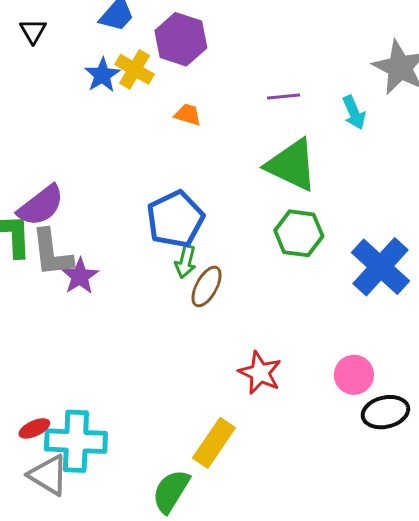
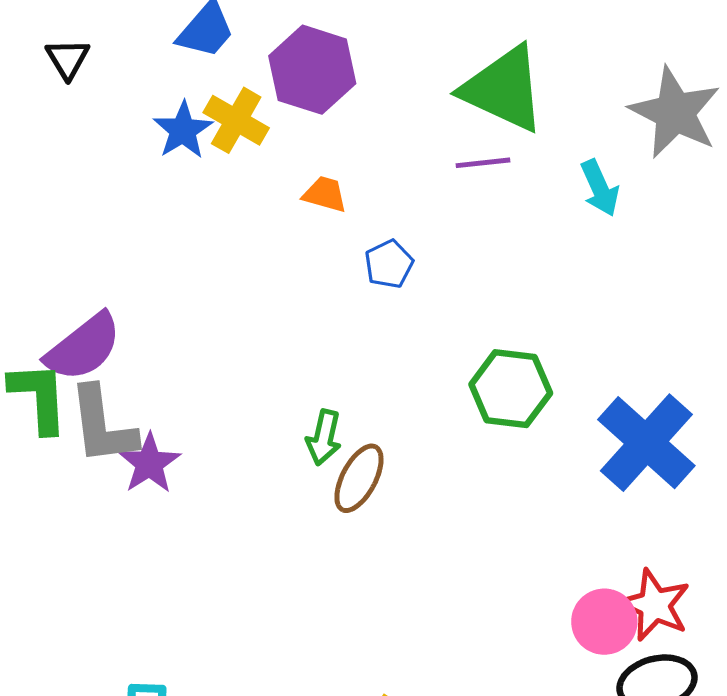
green triangle: (292, 165) -> (504, 89), moved
blue pentagon: (175, 219) -> (389, 264), moved, size x0.5
red star: (260, 373) -> (654, 605), moved

